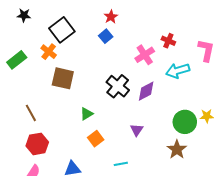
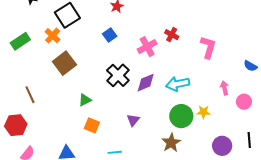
blue square: (106, 36) -> (110, 35), moved
cyan arrow: (178, 71) -> (178, 84), moved
brown square: (63, 78) -> (64, 63), turned 35
orange square: (96, 139) -> (92, 125), turned -35
red hexagon: (37, 144) -> (16, 125), moved

